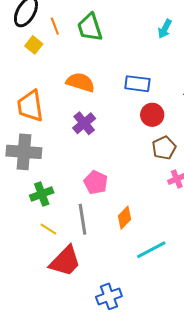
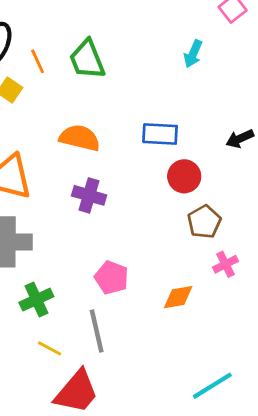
purple cross: (84, 123) -> (89, 195), turned -30
orange diamond: (124, 218) -> (178, 297), moved, turned 40
cyan line: (151, 250) -> (212, 386), moved

